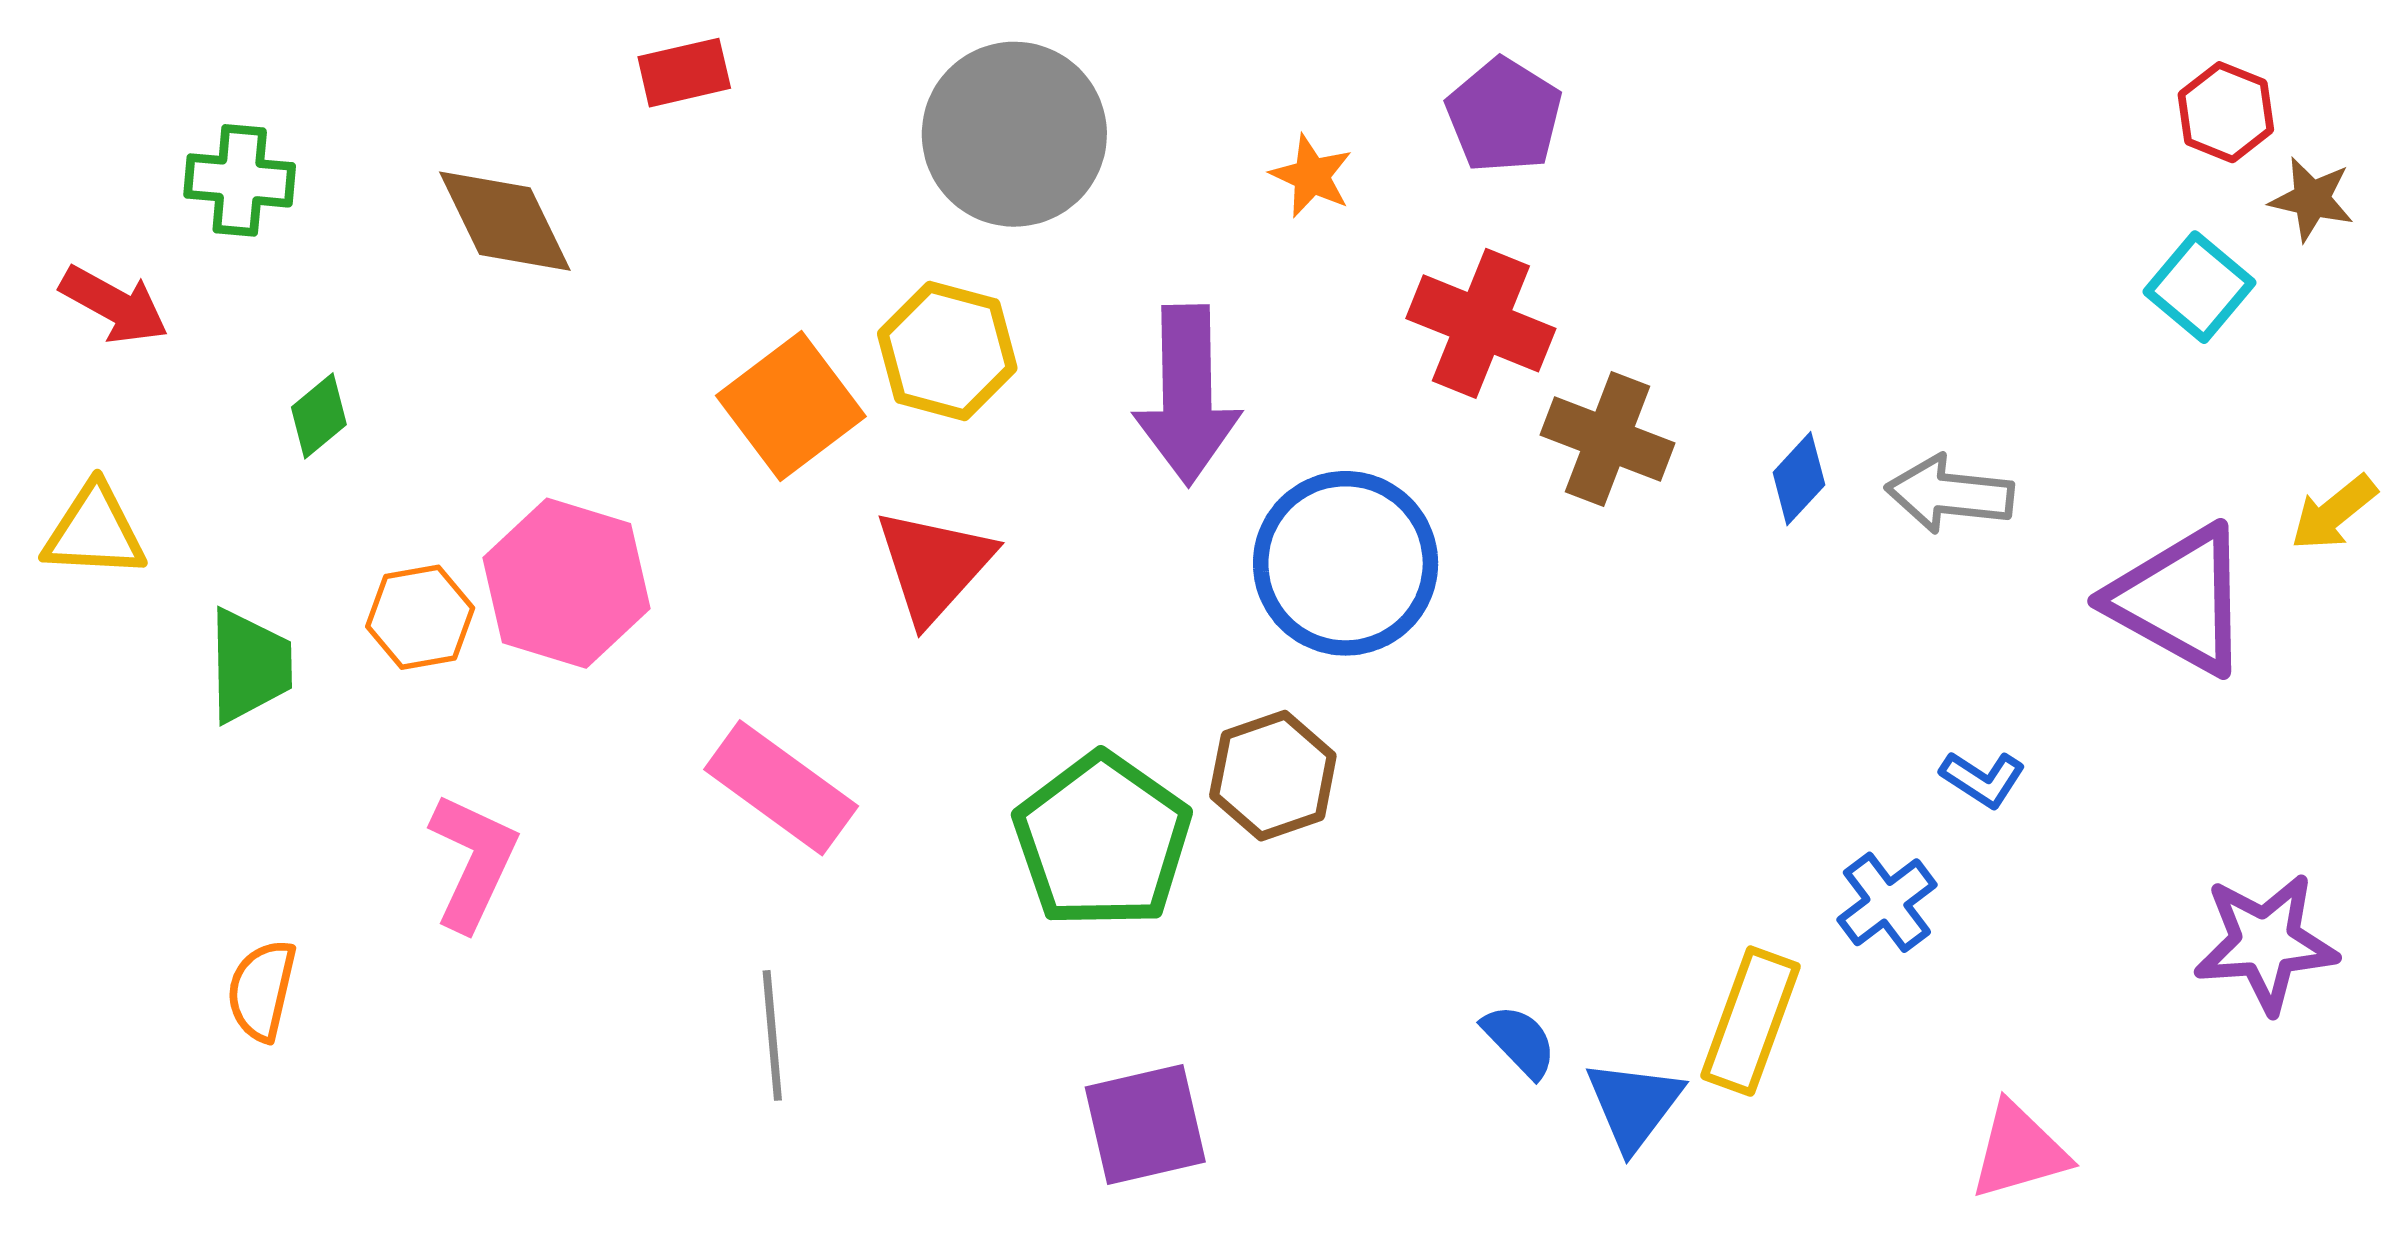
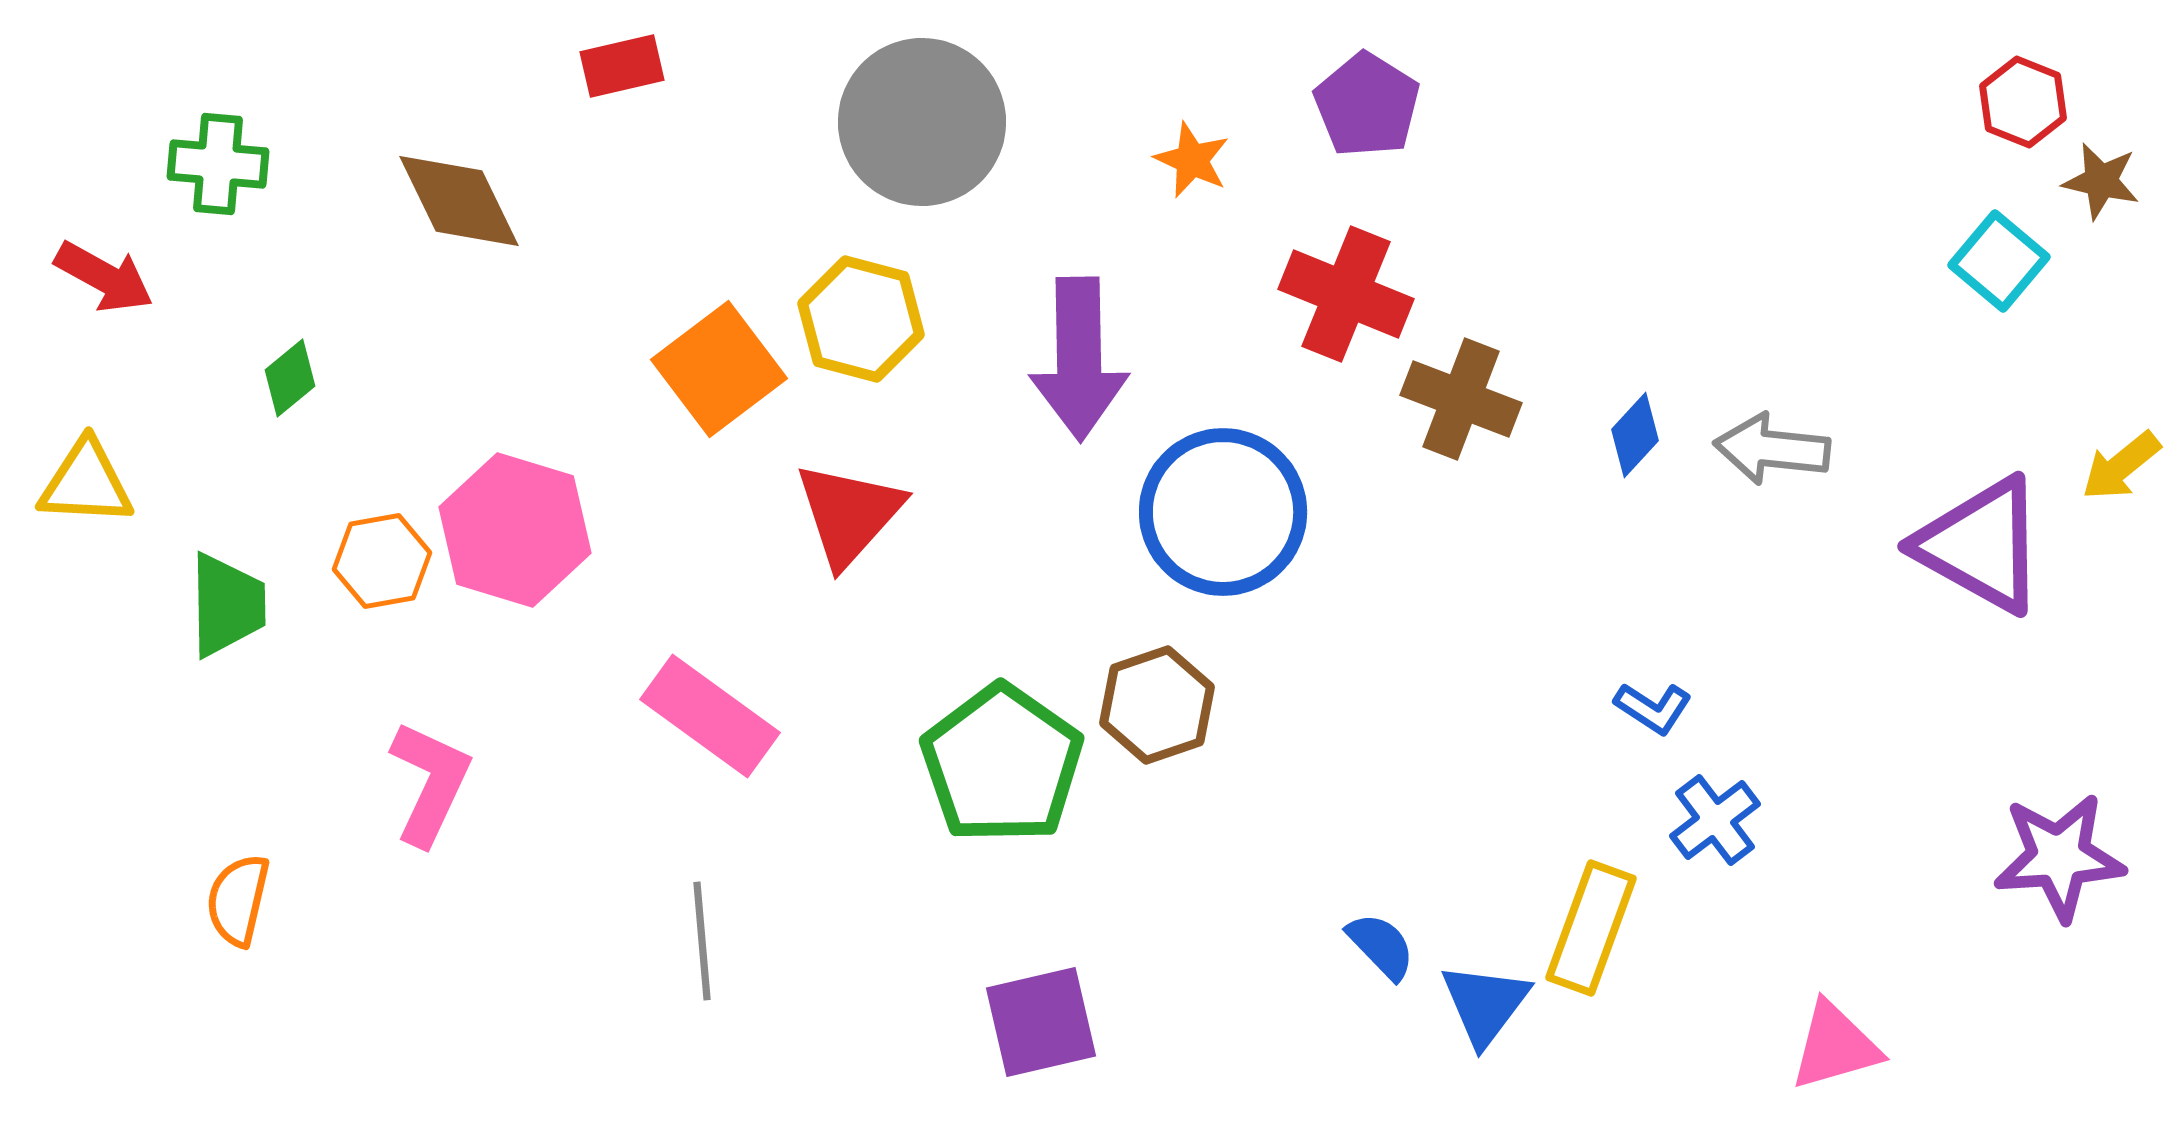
blue L-shape: (1983, 779) -> (1653, 708), moved

